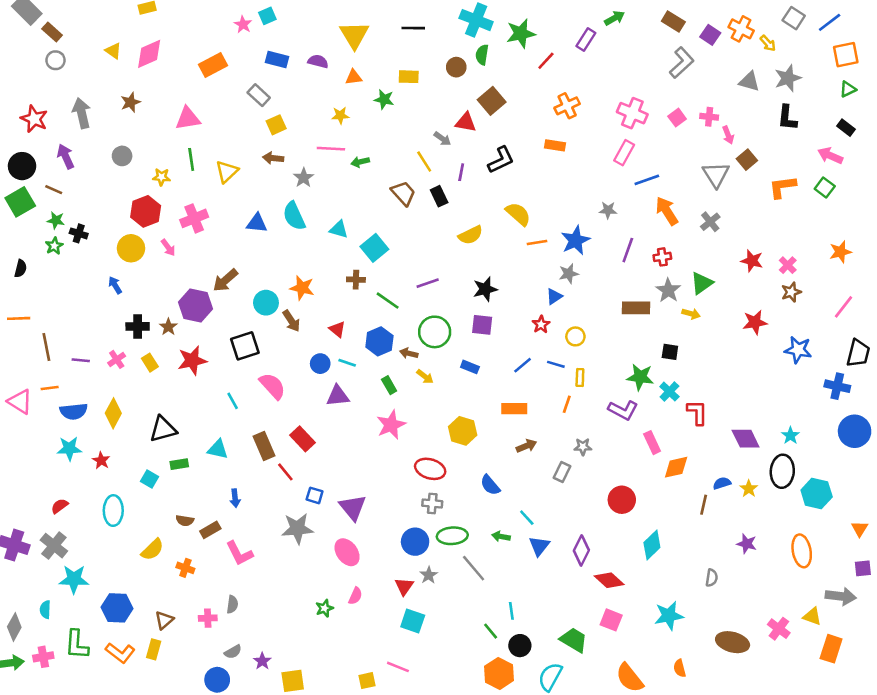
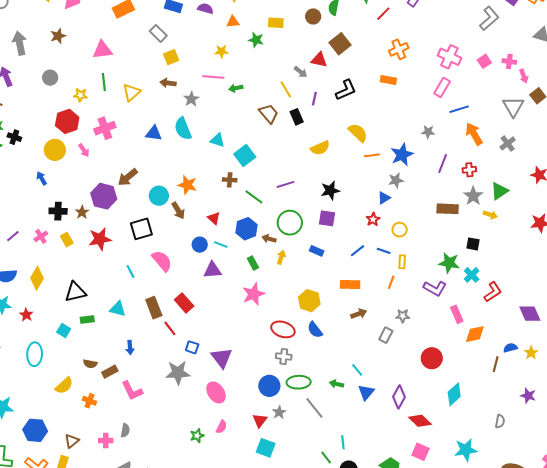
purple line: (81, 360) -> (13, 236), turned -48
yellow arrow: (425, 377) -> (281, 257), turned -112
red L-shape: (697, 412) -> (493, 292), turned 55
blue semicircle: (490, 485) -> (315, 330), moved

